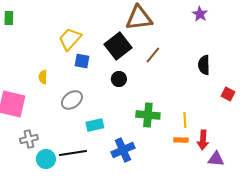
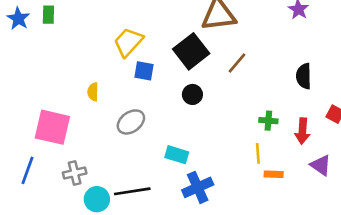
green cross: (148, 115) -> (268, 121), moved, size x0.6
yellow line: (185, 120) -> (258, 153), moved
cyan rectangle: (95, 125) -> (177, 155), moved, turned 30
red arrow: (203, 140) -> (302, 131), moved
purple triangle: (216, 159) -> (321, 165), moved, turned 30

